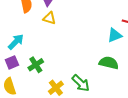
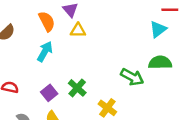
cyan arrow: (16, 42) -> (45, 52), moved
green arrow: (81, 83) -> (132, 77), moved

